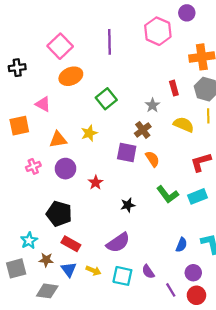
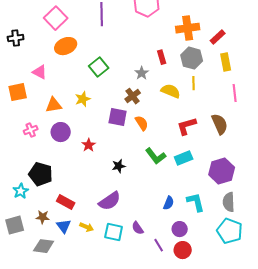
black pentagon: (59, 214) -> (41, 174), moved
cyan star: (29, 241) -> (21, 191), moved

